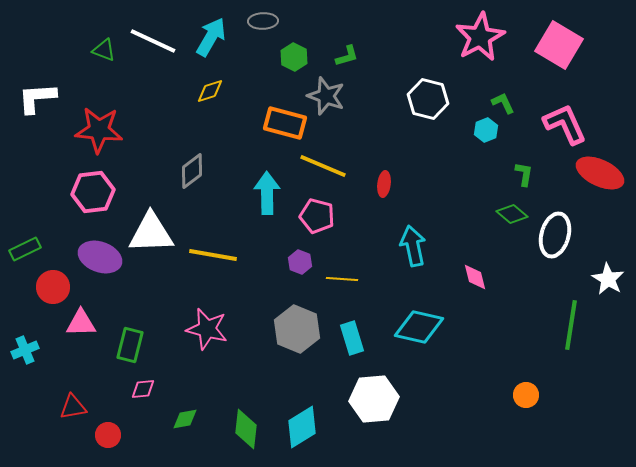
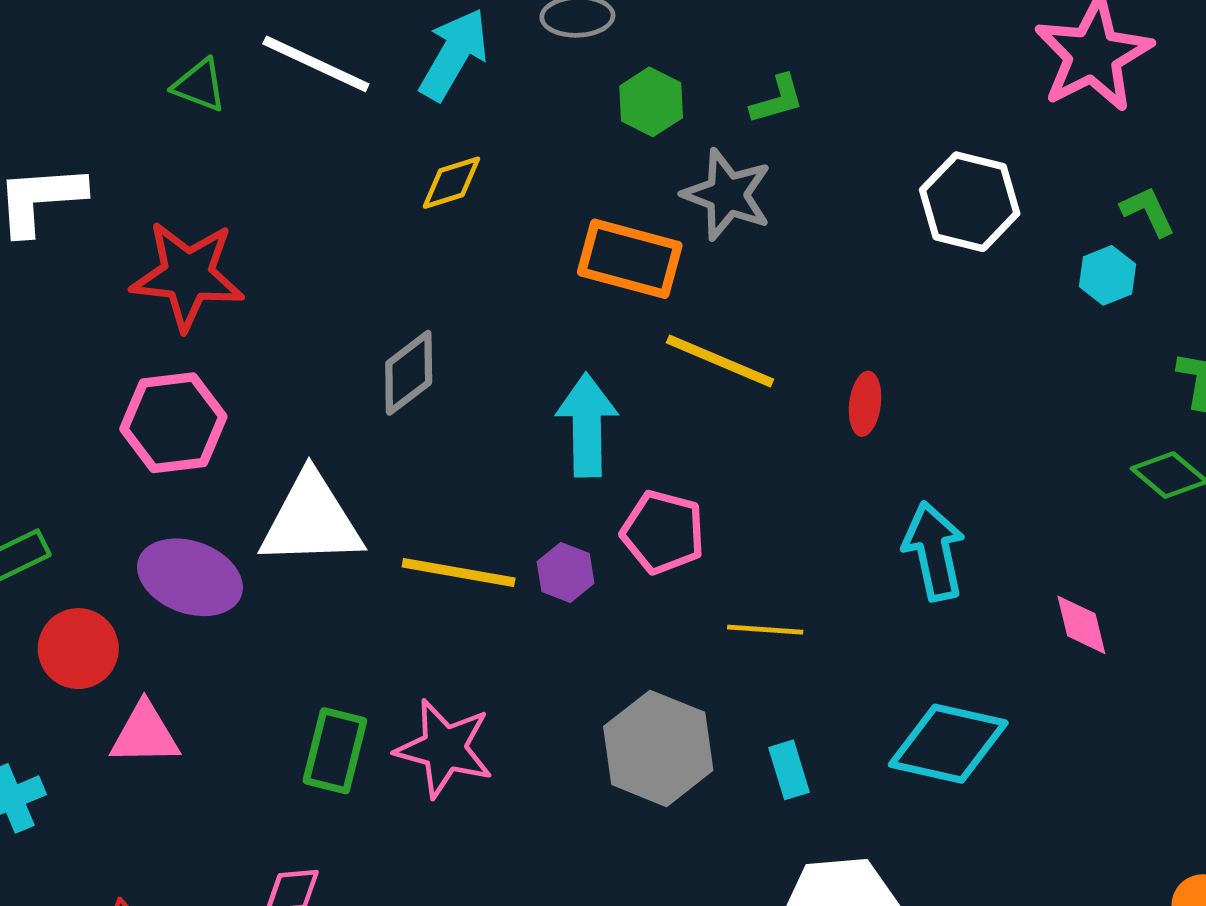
pink pentagon: (317, 216) -> (663, 532), moved
purple hexagon: (300, 262) -> (566, 573), moved
cyan rectangle: (352, 338) -> (789, 770), size x0.7
green rectangle: (130, 345) -> (335, 751), moved

